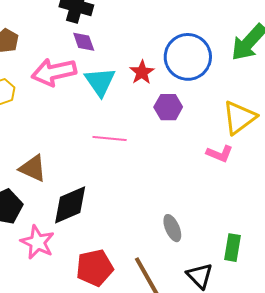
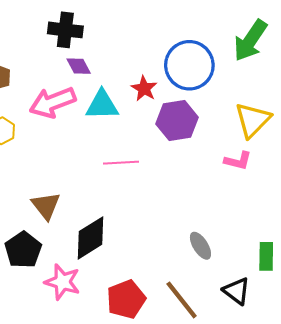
cyan triangle: (100, 82) -> (102, 105), turned -48
purple hexagon: (168, 107) -> (177, 121), size x1.4
brown triangle: (33, 168) -> (46, 206), turned 36

